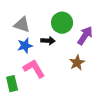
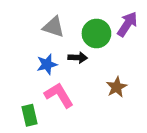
gray triangle: (22, 25) -> (54, 27), moved
purple arrow: (85, 36) -> (127, 24), moved

